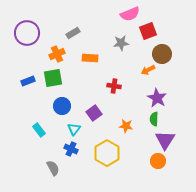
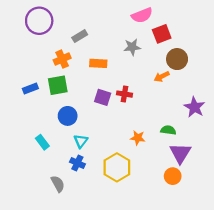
purple circle: (27, 33) -> (39, 21), moved
purple star: (157, 98) -> (195, 107), moved
purple square: (94, 113) -> (103, 97), moved, turned -35
green semicircle: (154, 119) -> (168, 130), turned 96

